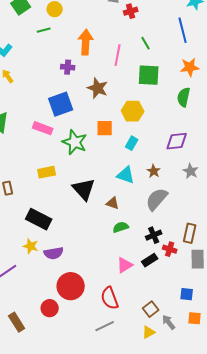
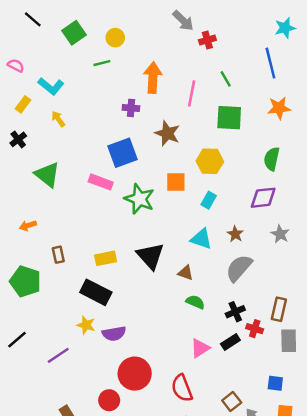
green semicircle: (184, 97) -> (272, 159), moved
yellow rectangle: (47, 172) -> (106, 258), moved
green semicircle: (121, 227) -> (195, 302), turned 42

